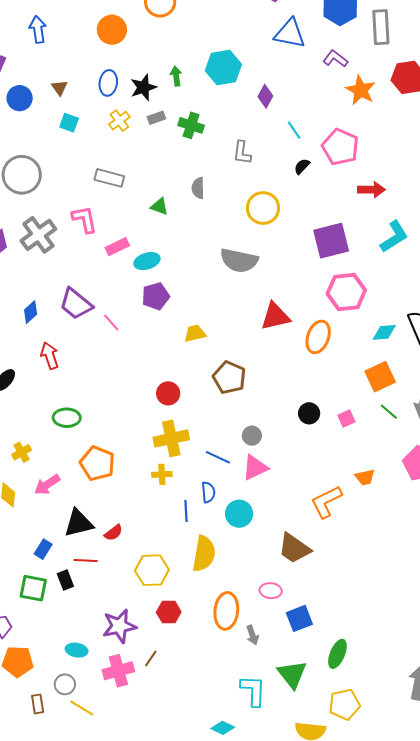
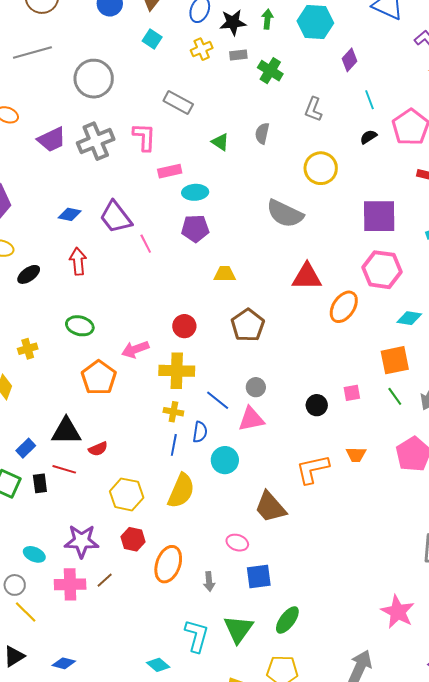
blue diamond: (31, 312) -> (70, 214), turned 40
black circle: (309, 413) -> (317, 405), moved
yellow cross: (162, 474) -> (173, 412), moved
pink arrow: (47, 485) -> (135, 349), moved
orange ellipse: (226, 611) -> (168, 564), moved

